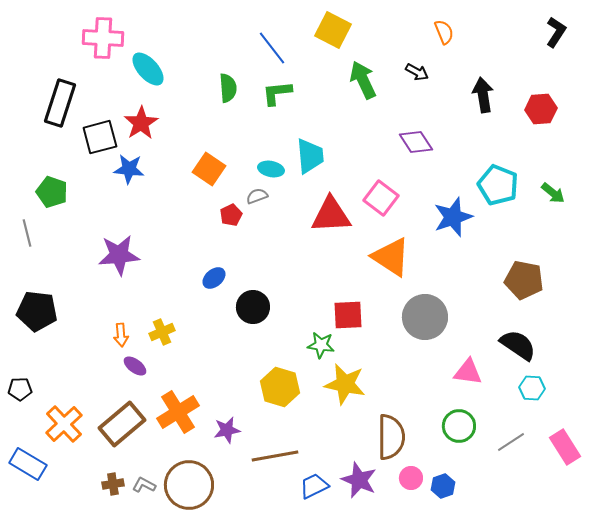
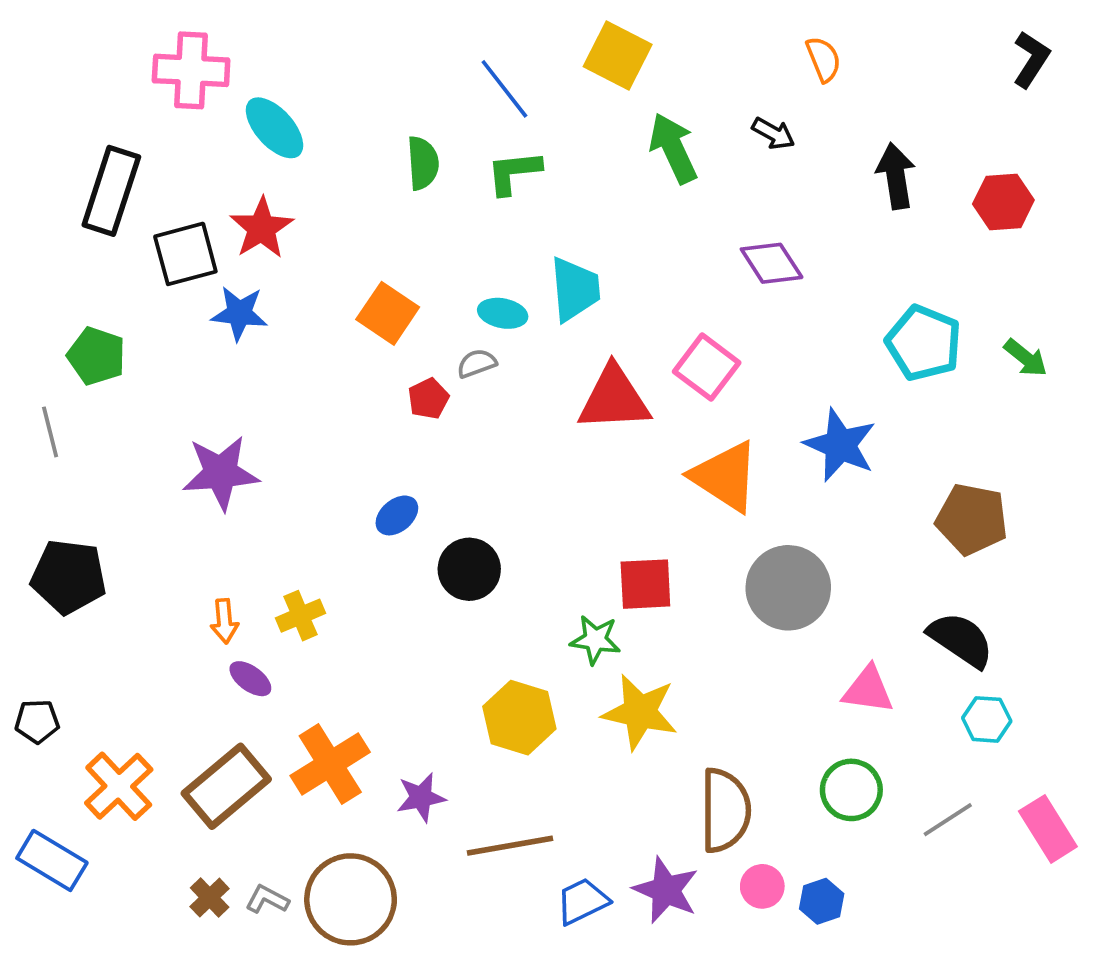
blue star: (453, 217) -> (840, 445), moved, turned -30
brown cross: (113, 484) -> (210, 898), turned -35

